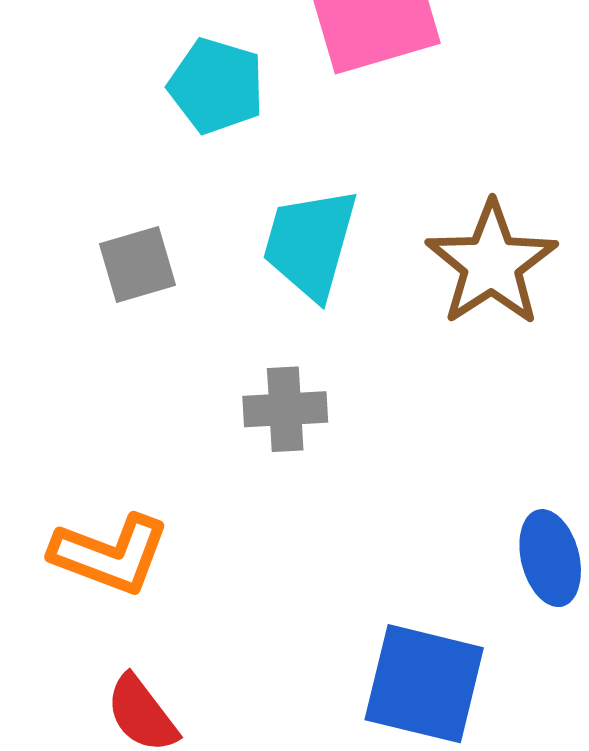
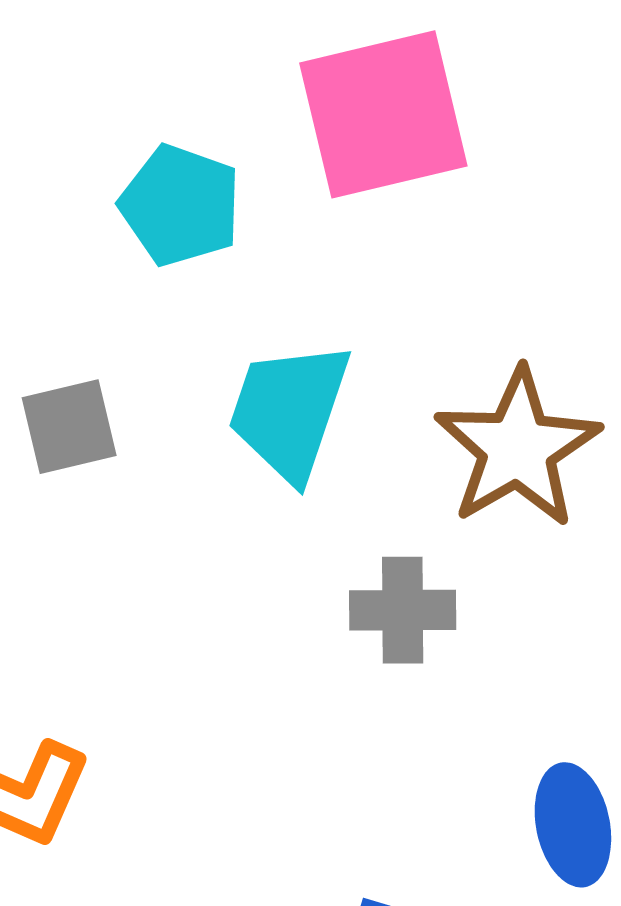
gray cross: (285, 409) -> (403, 610), moved

